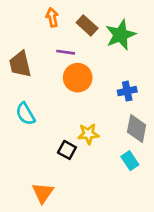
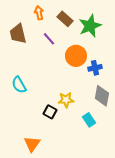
purple line: (66, 52) -> (49, 39), turned 40
brown trapezoid: (20, 64) -> (18, 34), moved
orange circle: (78, 78) -> (76, 56), moved
cyan rectangle: (130, 161) -> (89, 120), moved

